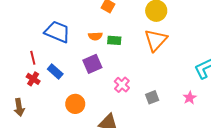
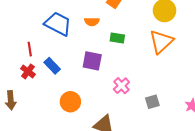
orange semicircle: (95, 36) -> (92, 22), moved
purple square: (92, 64) -> (92, 61), turned 30

